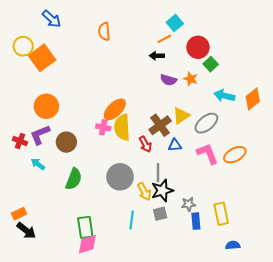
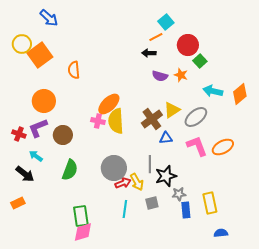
orange semicircle: (104, 31) -> (74, 70), moved
red arrow: (145, 144) -> (123, 183), moved, turned -84
black star: (162, 191) -> (166, 176), moved
black arrow: (26, 231) -> (25, 174), moved

